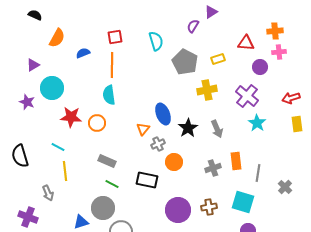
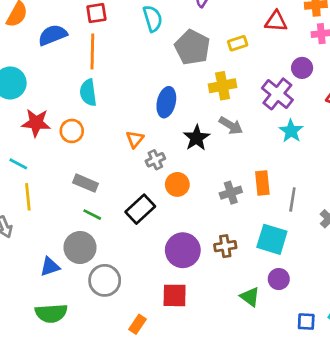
blue semicircle: (83, 53) -> (53, 35), size x1.5
purple circle: (260, 67) -> (302, 68), moved
blue ellipse: (163, 114) -> (166, 102), moved, turned 35
gray arrow: (217, 129) -> (231, 125), moved, turned -36
black rectangle: (147, 180) -> (140, 209), turned -55

